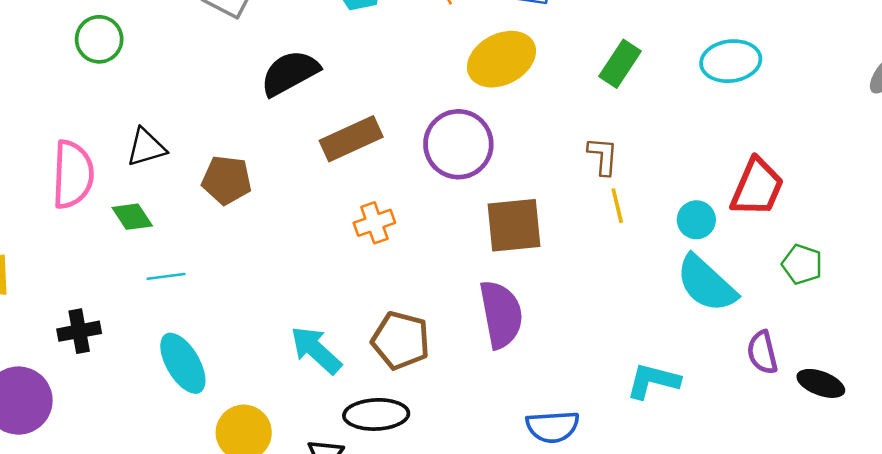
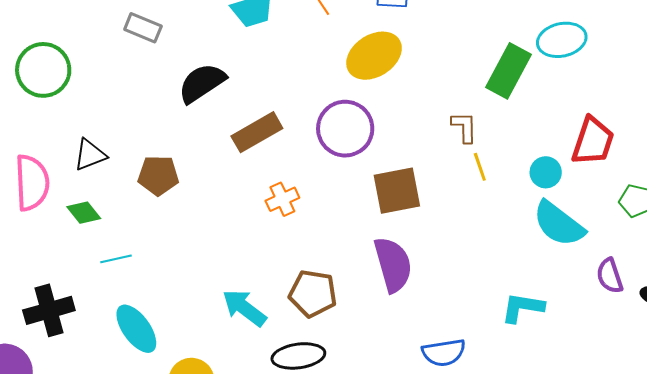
green circle: (99, 39) -> (43, 70), size x1.4
green rectangle: (620, 64) -> (509, 71), moved, size x1.4
black cross: (79, 331) -> (49, 310), size x1.4

